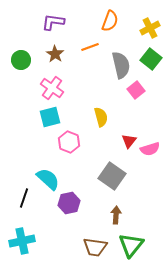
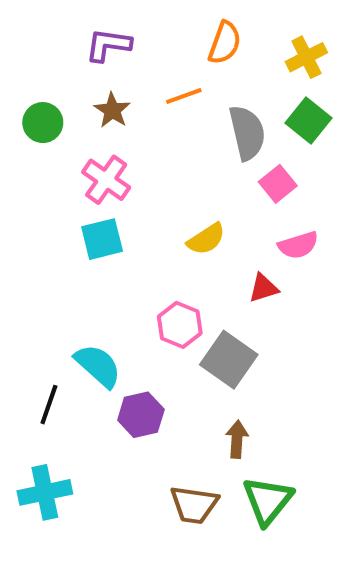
yellow semicircle: (101, 117) -> (206, 239), turned 72
red triangle: (129, 141) -> (263, 288), turned 35
pink hexagon: (69, 142) -> (180, 325), moved
pink semicircle: (150, 149) -> (298, 245), moved

